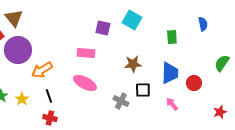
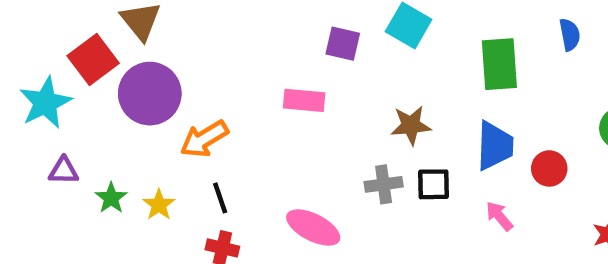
green rectangle: (172, 37) -> (499, 64), size x1.6
pink ellipse: (85, 83) -> (313, 227), moved
gray cross: (121, 101) -> (384, 184), moved, turned -35

